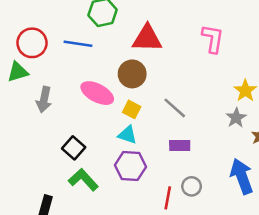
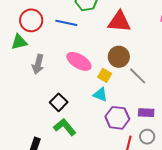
brown circle: (132, 74) -> (119, 57), moved
purple rectangle: (180, 145) -> (146, 113), moved
purple hexagon: (130, 166) -> (117, 118), moved

